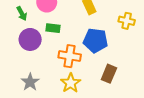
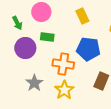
gray star: (30, 82) -> (34, 83), moved

